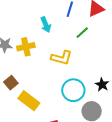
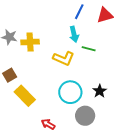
cyan arrow: (46, 25) -> (74, 34), moved
green line: (82, 33) -> (89, 49), moved, turned 48

